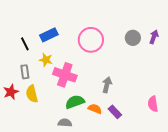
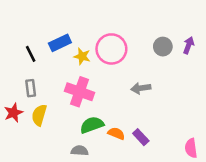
yellow star: (46, 60) -> (82, 56), moved
gray arrow: (107, 85) -> (141, 88), moved, turned -112
yellow semicircle: (32, 94) -> (39, 115), turned 30
pink semicircle: (153, 104) -> (191, 148), moved

